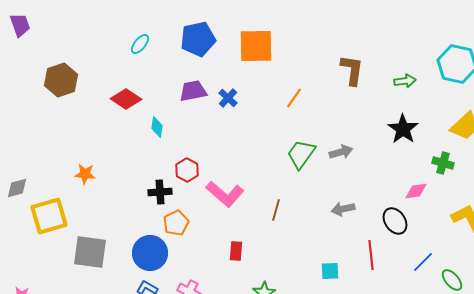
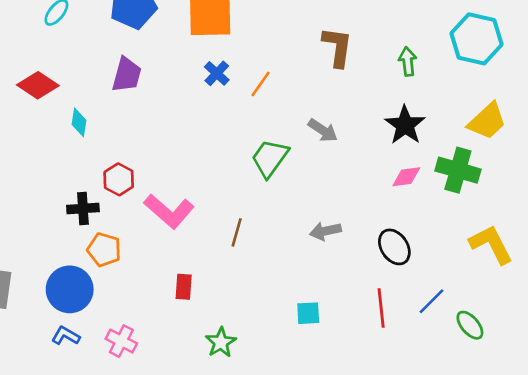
green arrow: (405, 81) -> (408, 61), turned -90
purple trapezoid: (193, 91) -> (127, 75), turned 116
blue cross: (228, 98) -> (217, 73), moved
gray arrow: (341, 152) -> (323, 130), moved, turned 50
green cross: (443, 163) -> (458, 170), size x1.5
pink diamond: (416, 191) -> (406, 177), moved
orange pentagon: (176, 223) -> (104, 250), turned -30
red line: (371, 255) -> (381, 308), moved

